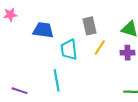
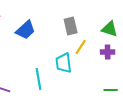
blue trapezoid: (43, 30) -> (26, 30), turned 130
cyan trapezoid: (69, 50) -> (64, 63), moved

